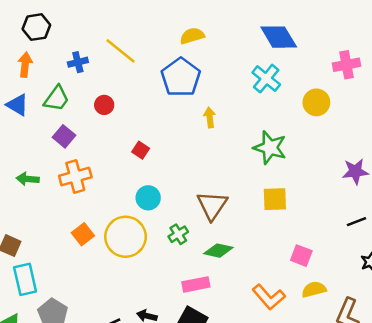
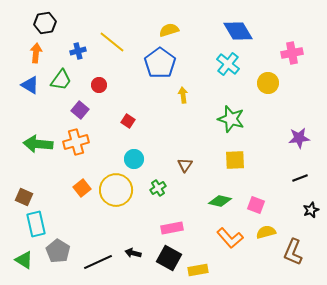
purple square: (64, 136) -> (80, 110), moved
green arrow: (28, 179) -> (38, 144), size x1.6
brown triangle: (212, 205) -> (185, 165), size x0.6
green diamond: (218, 251) -> (220, 201), moved

